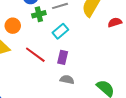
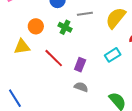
green cross: (39, 14) -> (65, 27), moved, turned 32
cyan rectangle: (60, 31) -> (113, 55), moved

